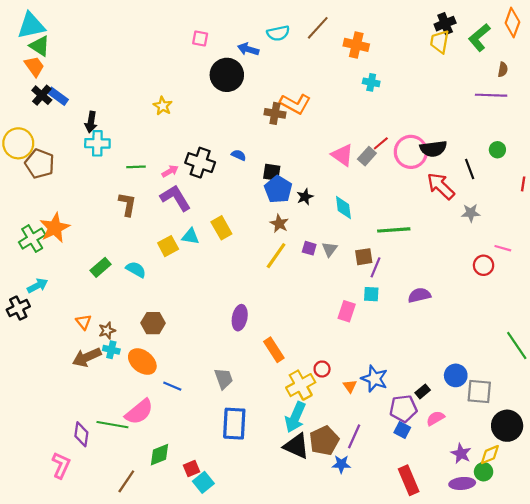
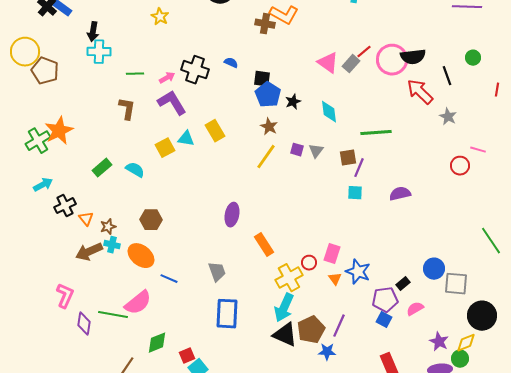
gray star: (471, 213) -> (448, 117), turned 30
black cross: (18, 308) -> (65, 206), moved
pink rectangle: (347, 311) -> (332, 254), moved
pink L-shape: (61, 465) -> (65, 296), moved

